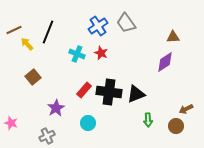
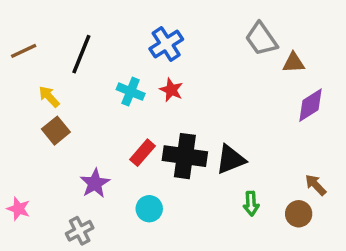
gray trapezoid: (126, 23) -> (261, 39), moved
yellow arrow: (27, 44) -> (49, 97), moved
purple diamond: (165, 62) -> (311, 105), moved
brown arrow: (186, 109) -> (316, 185), turned 72

